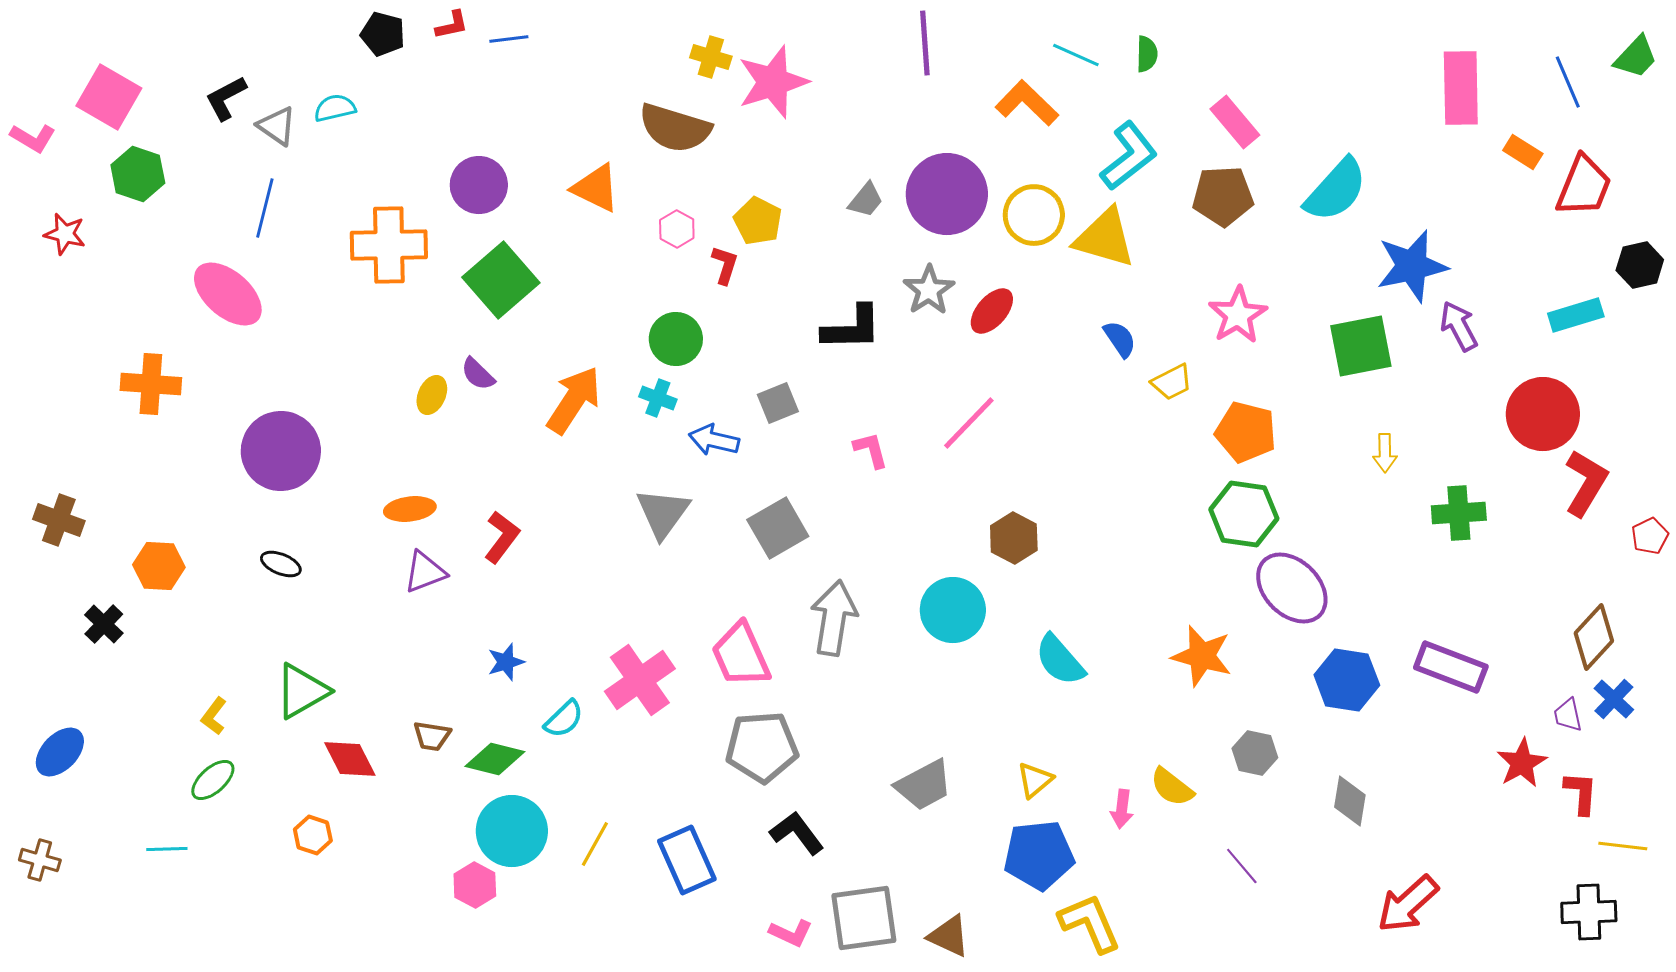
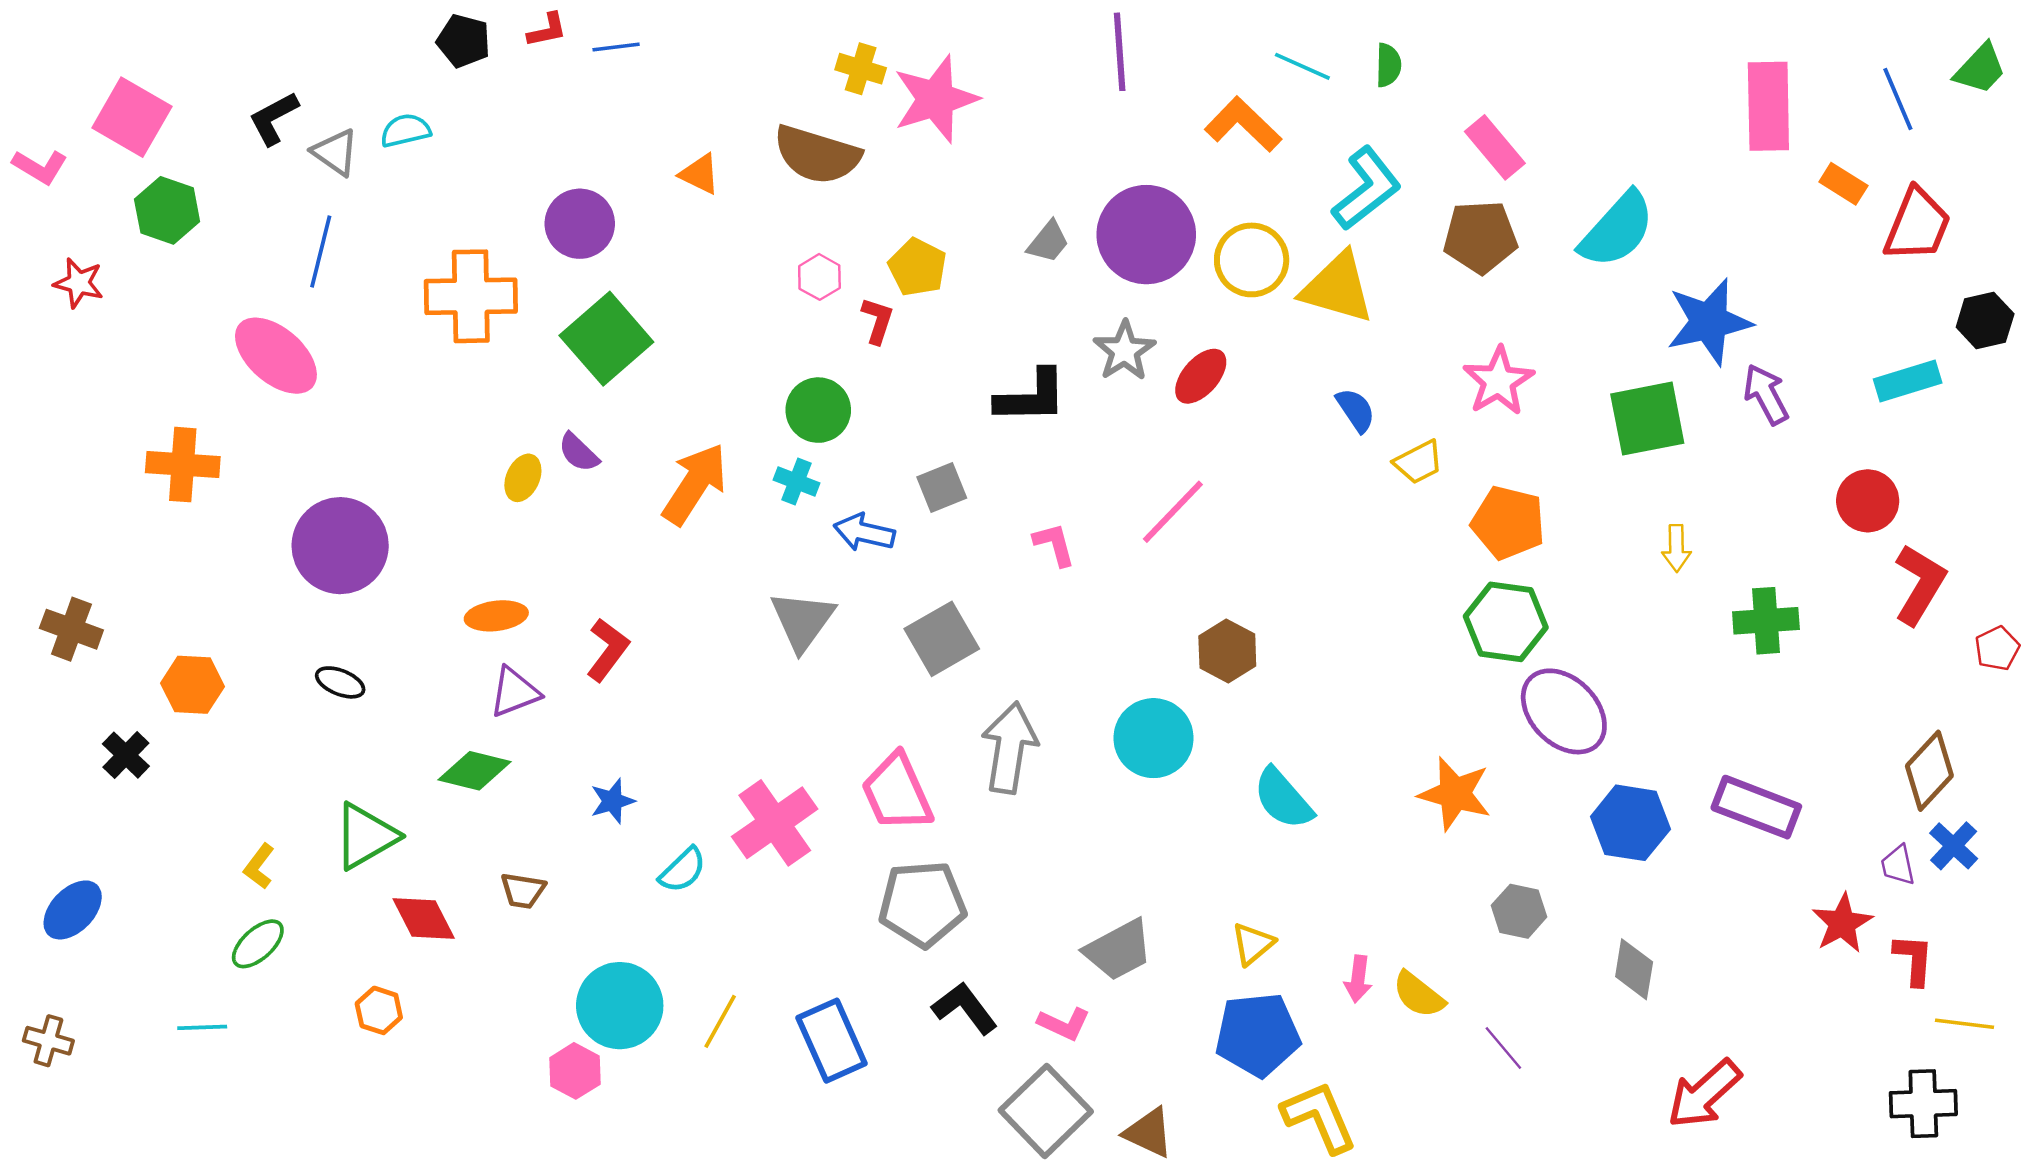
orange triangle: (596, 188) -> (700, 174), moved, size x0.7
red circle: (1543, 414) -> (1868, 501), size x0.7
green diamond: (495, 759) -> (474, 771), moved
yellow semicircle: (1172, 787) -> (1419, 995), moved
gray square: (864, 918) -> (1046, 1111), turned -36
pink L-shape: (791, 933) -> (1064, 1024), moved

